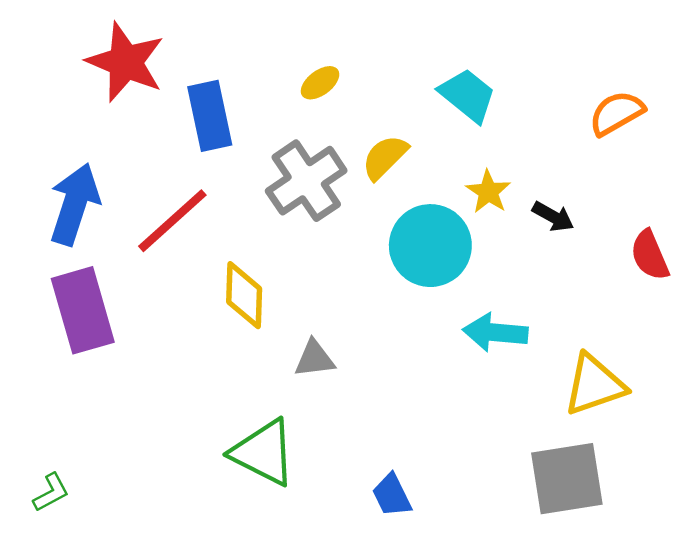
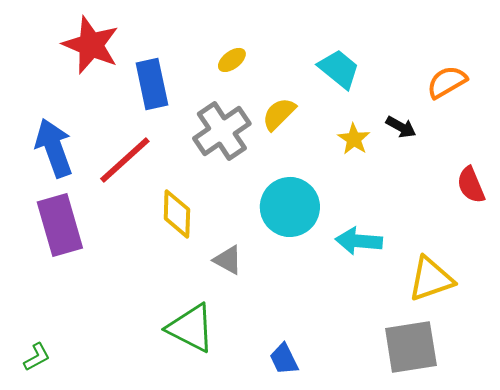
blue arrow: (74, 204) -> (54, 148), turned -38
black arrow: (553, 217) -> (401, 127), moved
cyan circle: (430, 246) -> (290, 207), moved
gray triangle: (315, 359) -> (228, 260), turned 36

